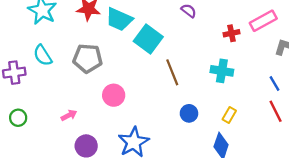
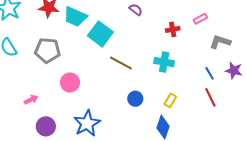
pink rectangle: (263, 21) -> (200, 19), size x0.6
brown line: (172, 72) -> (121, 63), turned -40

